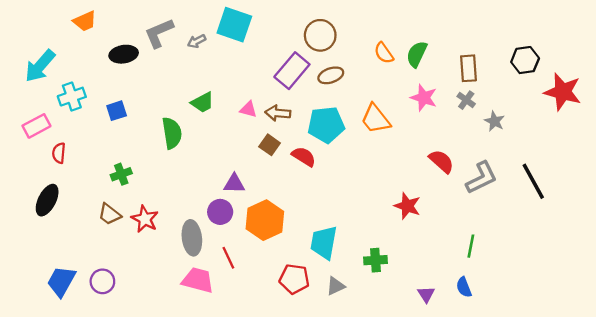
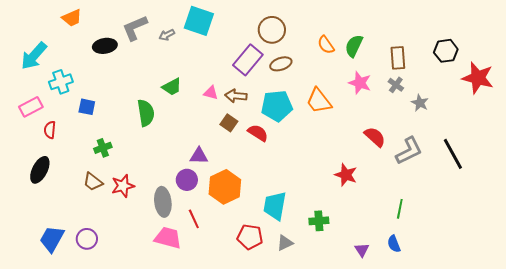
blue square: (117, 111) -> (87, 107), moved, turned 30
red star: (145, 219) -> (123, 186), turned 30

